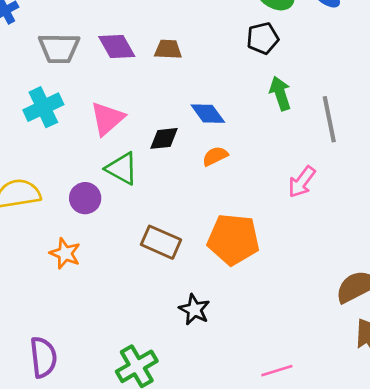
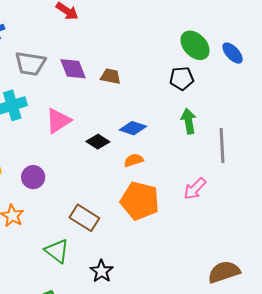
blue diamond: (208, 114) -> (133, 128), turned -44
black diamond: (164, 138) -> (98, 142), turned 30
green triangle: (122, 168) -> (57, 251), moved
orange pentagon: (233, 239) -> (140, 201), moved

